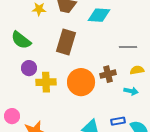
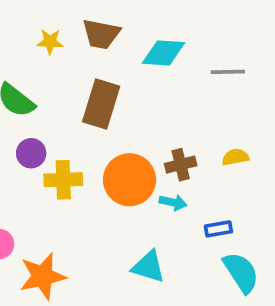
gray line: (128, 47) -> (228, 72), moved
cyan arrow: (131, 91) -> (173, 202), moved
blue rectangle: (118, 121) -> (218, 229), moved

